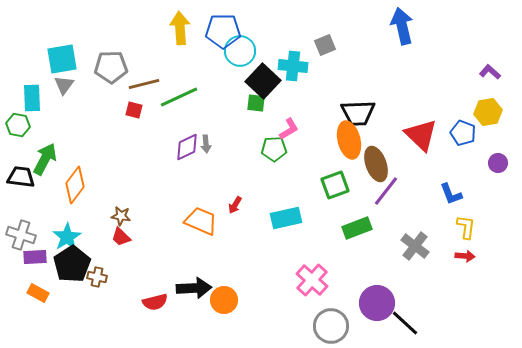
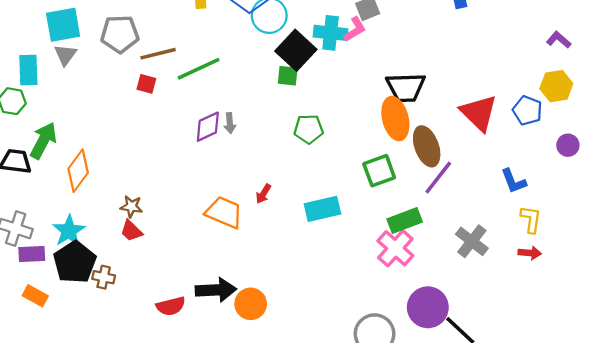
pink L-shape: (289, 129) -> (355, 29), moved
pink cross: (312, 280) -> (395, 248), moved

